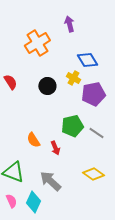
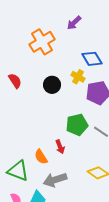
purple arrow: (69, 24) -> (74, 23), turned -119
orange semicircle: (33, 140) -> (41, 157), moved
gray arrow: (50, 181) -> (55, 180), turned -60

